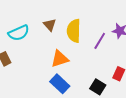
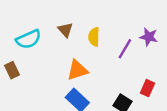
yellow semicircle: (74, 31) -> (94, 37), size x0.7

